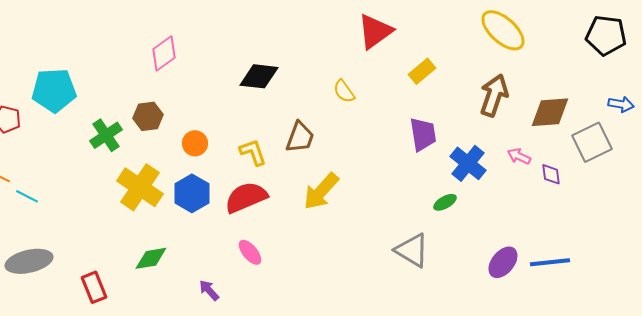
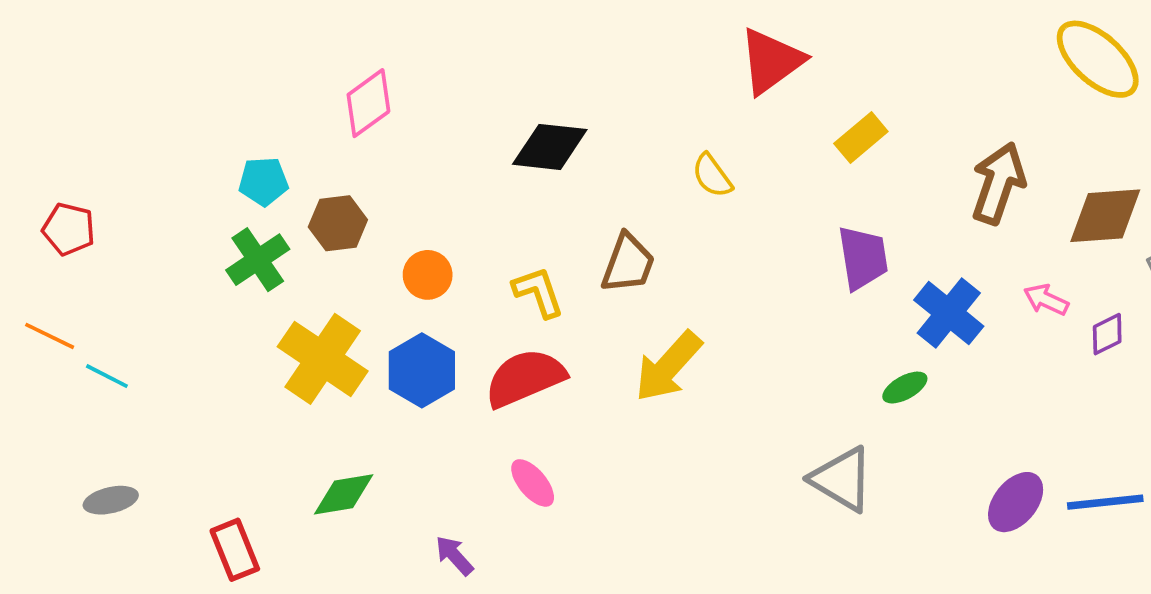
yellow ellipse: (503, 30) -> (1098, 59), moved
cyan pentagon: (54, 90) -> (263, 181), moved, size x0.6
purple diamond: (551, 174) -> (1107, 334), turned 70
gray ellipse: (29, 261) -> (111, 500), size x0.6

